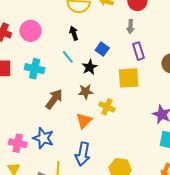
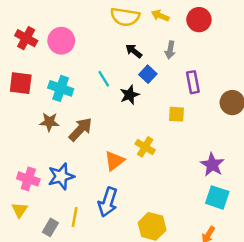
gray arrow: (130, 27) -> (170, 50), moved
black arrow: (74, 33) -> (134, 51), moved, turned -40
yellow square: (129, 78) -> (176, 114), size x0.6
brown star: (86, 92) -> (49, 122), moved
blue star: (43, 138) -> (61, 176), turned 30

